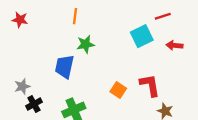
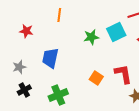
red star: (20, 20) -> (26, 31), moved
green star: (85, 44) -> (91, 37), moved
gray star: (22, 86) -> (19, 67), moved

